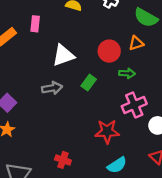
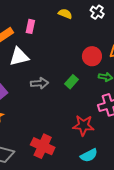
white triangle: (63, 55) -> (19, 57), moved
red cross: (63, 160) -> (43, 146), size x1.6

